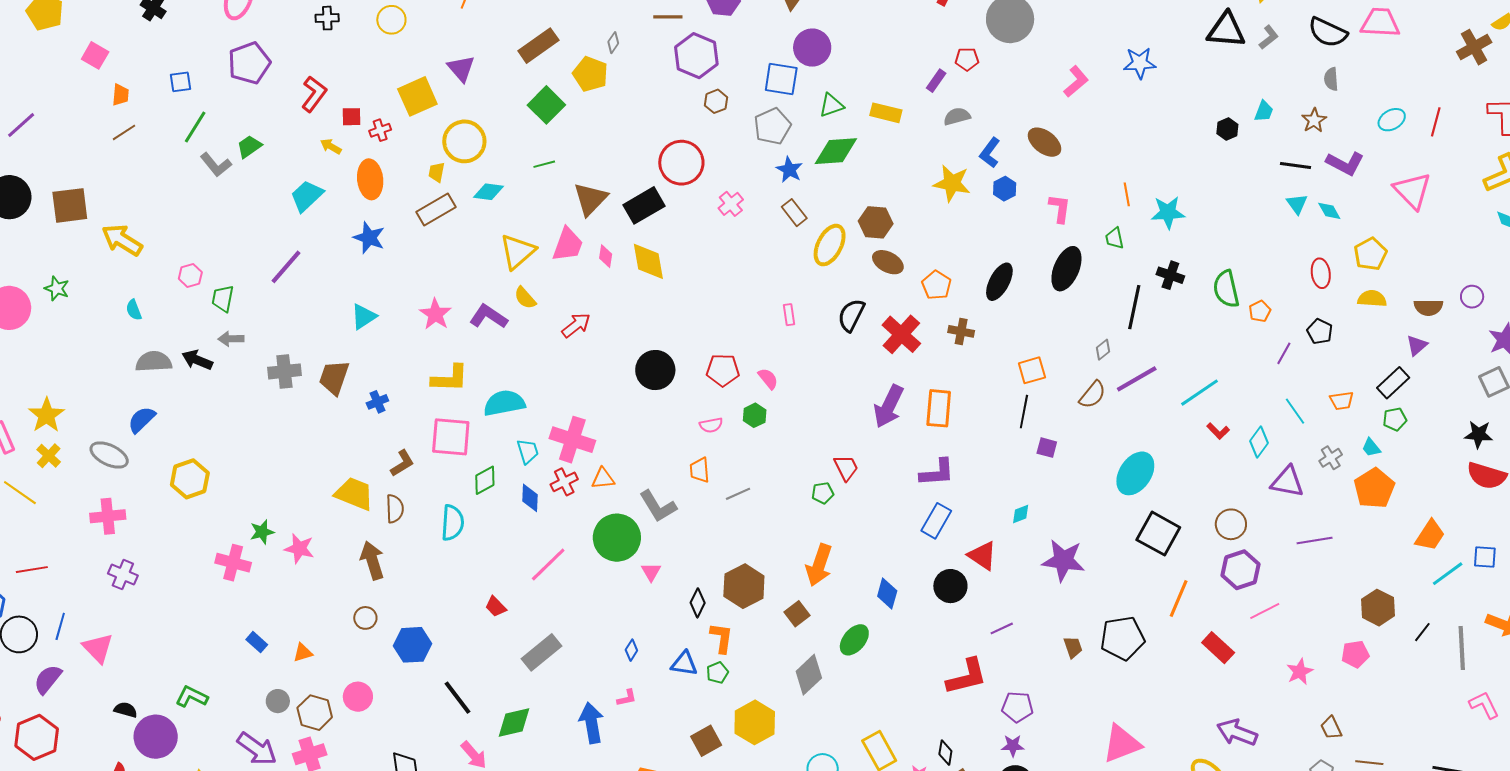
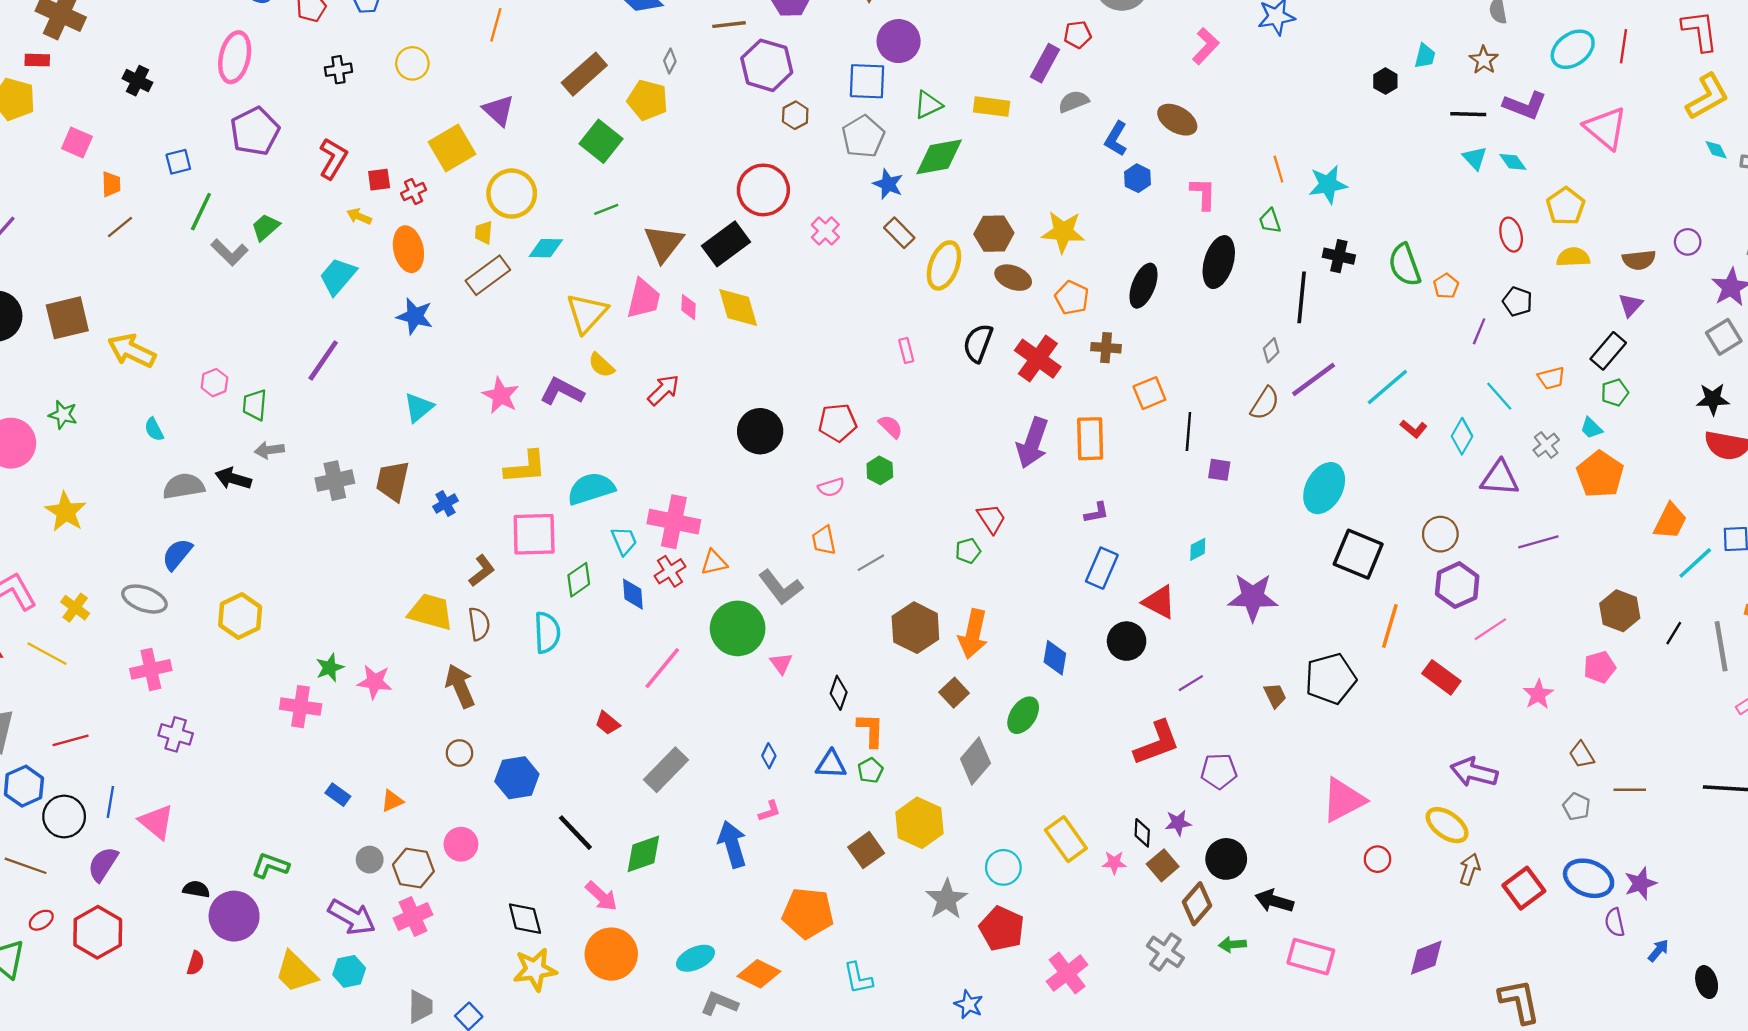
purple rectangle: (936, 81) -> (1045, 63), size x1.4
cyan ellipse: (1392, 120) -> (1573, 49), size x1.4
yellow star: (952, 183) -> (1063, 232), moved
orange square: (1032, 370) -> (1149, 393), moved
yellow star: (46, 415) -> (66, 512), moved
purple L-shape: (937, 473) -> (1096, 513), size x0.6
brown hexagon: (744, 586) -> (915, 628), moved
purple star: (1013, 746) -> (1178, 823), moved

